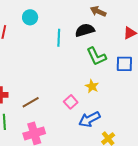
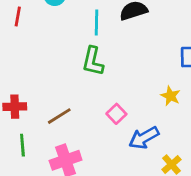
green L-shape: (96, 56) -> (93, 61), moved, turned 40
yellow star: (92, 86) -> (170, 96), moved

